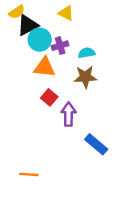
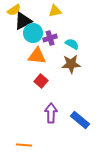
yellow triangle: (66, 13) -> (55, 11), turned -40
cyan semicircle: (87, 53) -> (72, 44), turned 40
purple arrow: (69, 114) -> (51, 113), moved

